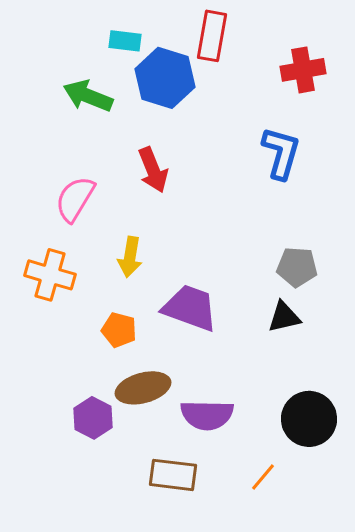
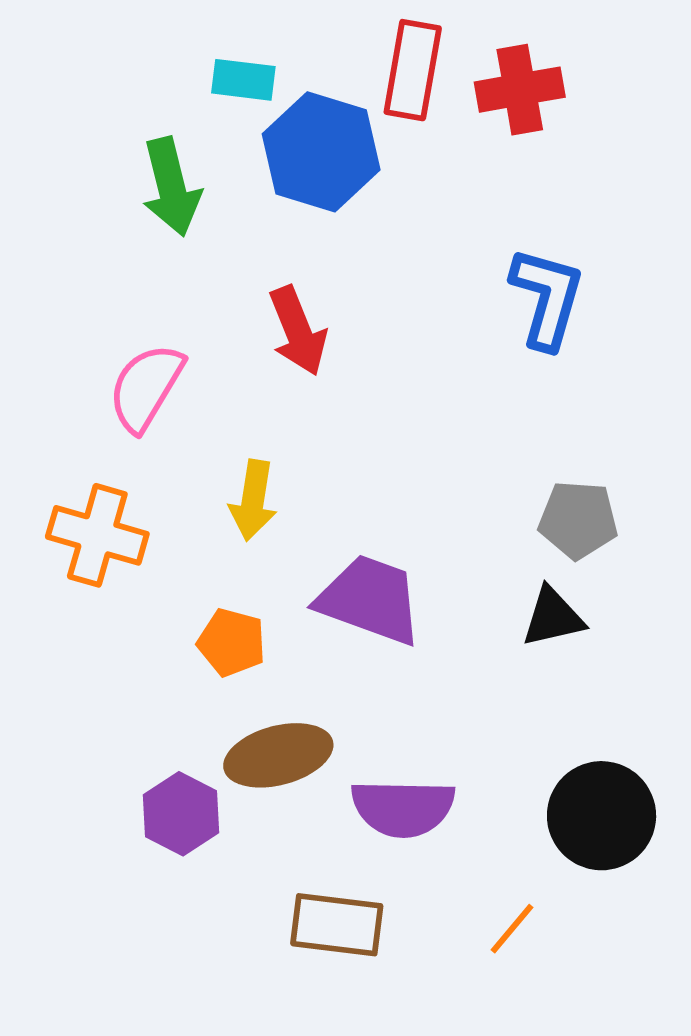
red cross: (303, 70) -> (520, 90), moved
green arrow: (88, 96) -> (171, 187), turned -126

